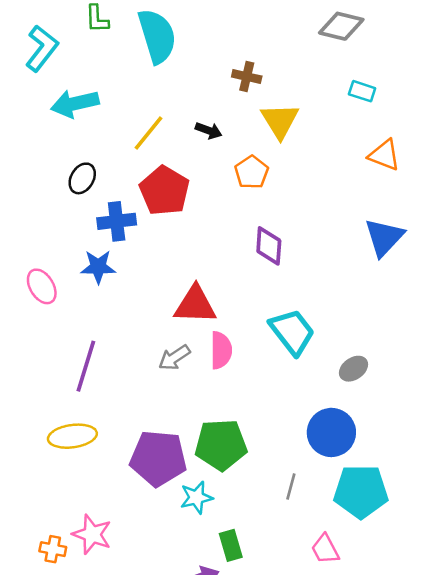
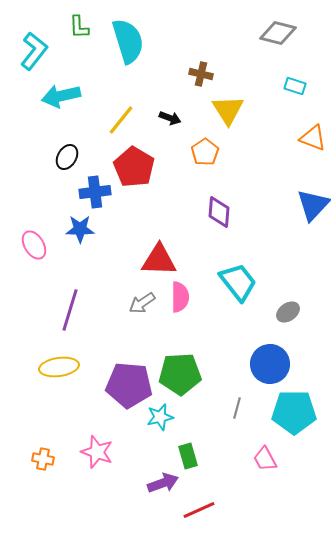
pink star: (92, 534) -> (97, 452), moved

